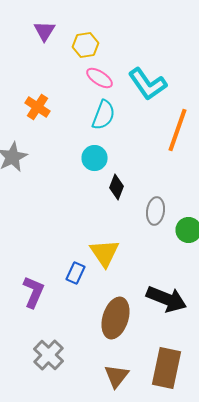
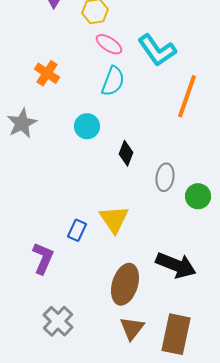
cyan circle: (94, 158) -> (87, 126), moved
blue rectangle: (76, 273) -> (77, 230), moved
brown triangle: (116, 376) -> (132, 328), moved

